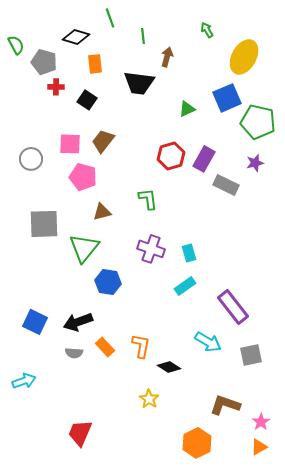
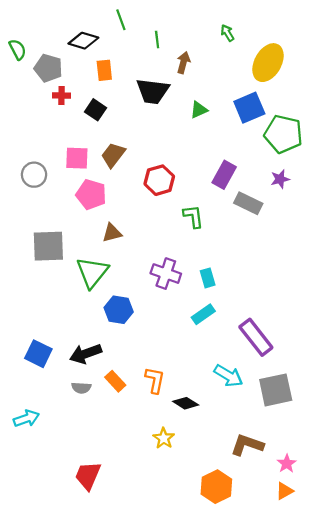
green triangle: (187, 109) -> (199, 110), moved
red hexagon: (171, 156) -> (159, 180), moved
green L-shape: (148, 199) -> (193, 216), moved
gray square: (251, 355) -> (276, 390), size x1.4

